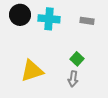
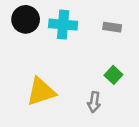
green square: (77, 59) -> (113, 75), moved

